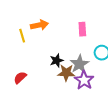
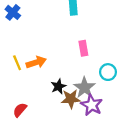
orange arrow: (39, 25) -> (36, 62), moved

